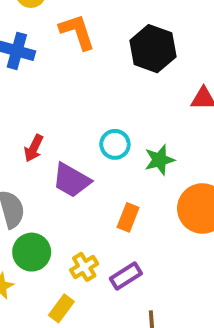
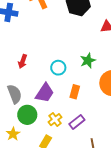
cyan circle: (115, 144) -> (58, 68), moved
purple trapezoid: (71, 180) -> (45, 93), moved, turned -80

